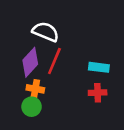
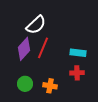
white semicircle: (45, 32) -> (36, 25), turned 115
orange cross: (35, 89) -> (50, 86), moved

